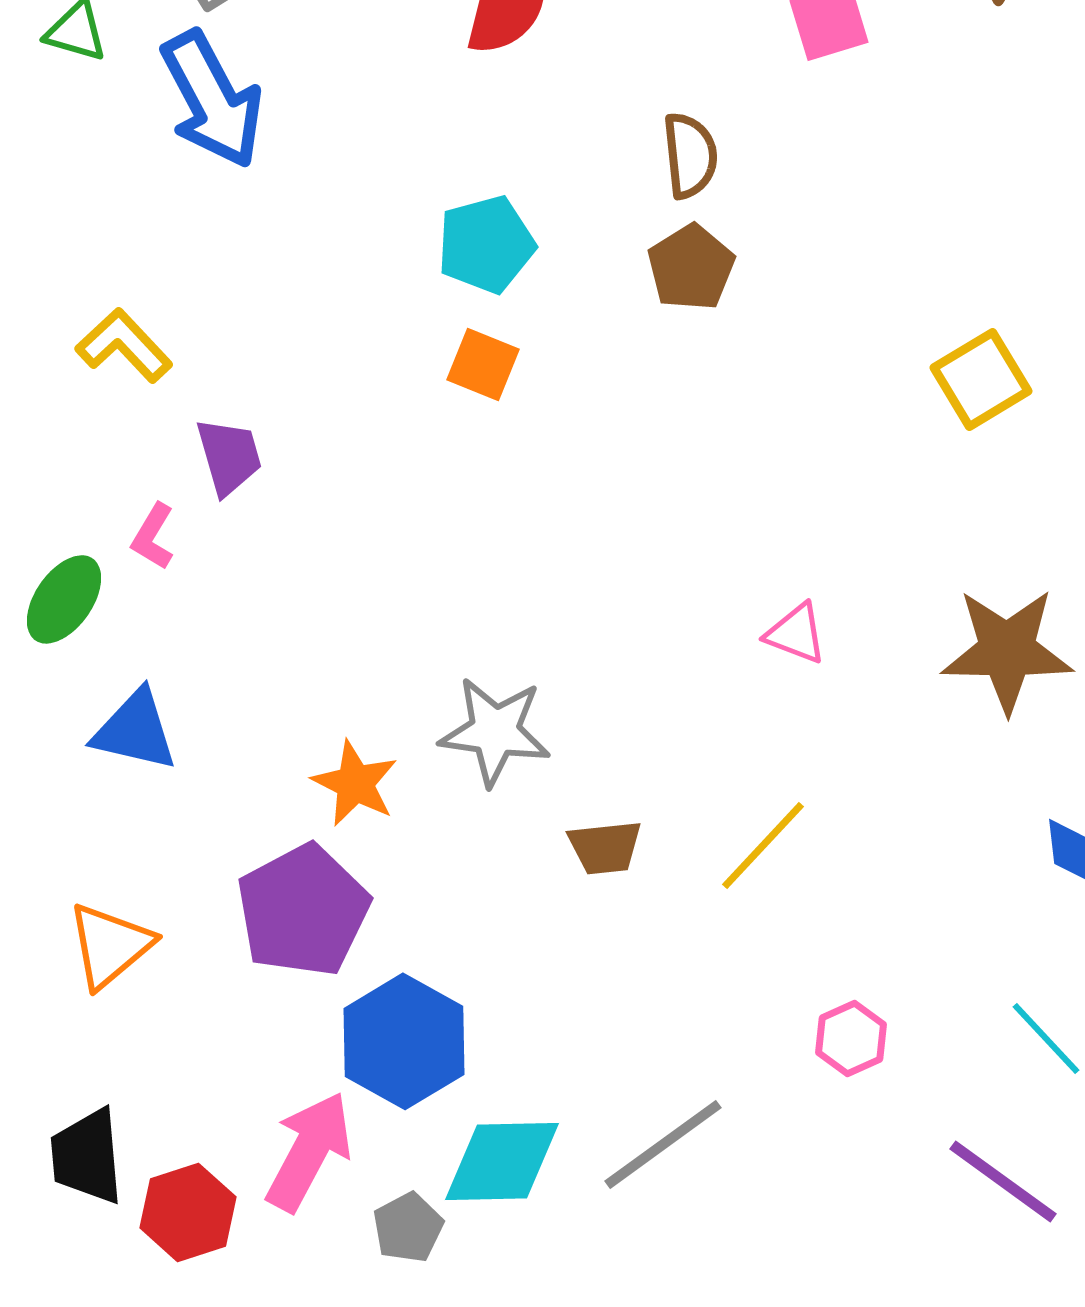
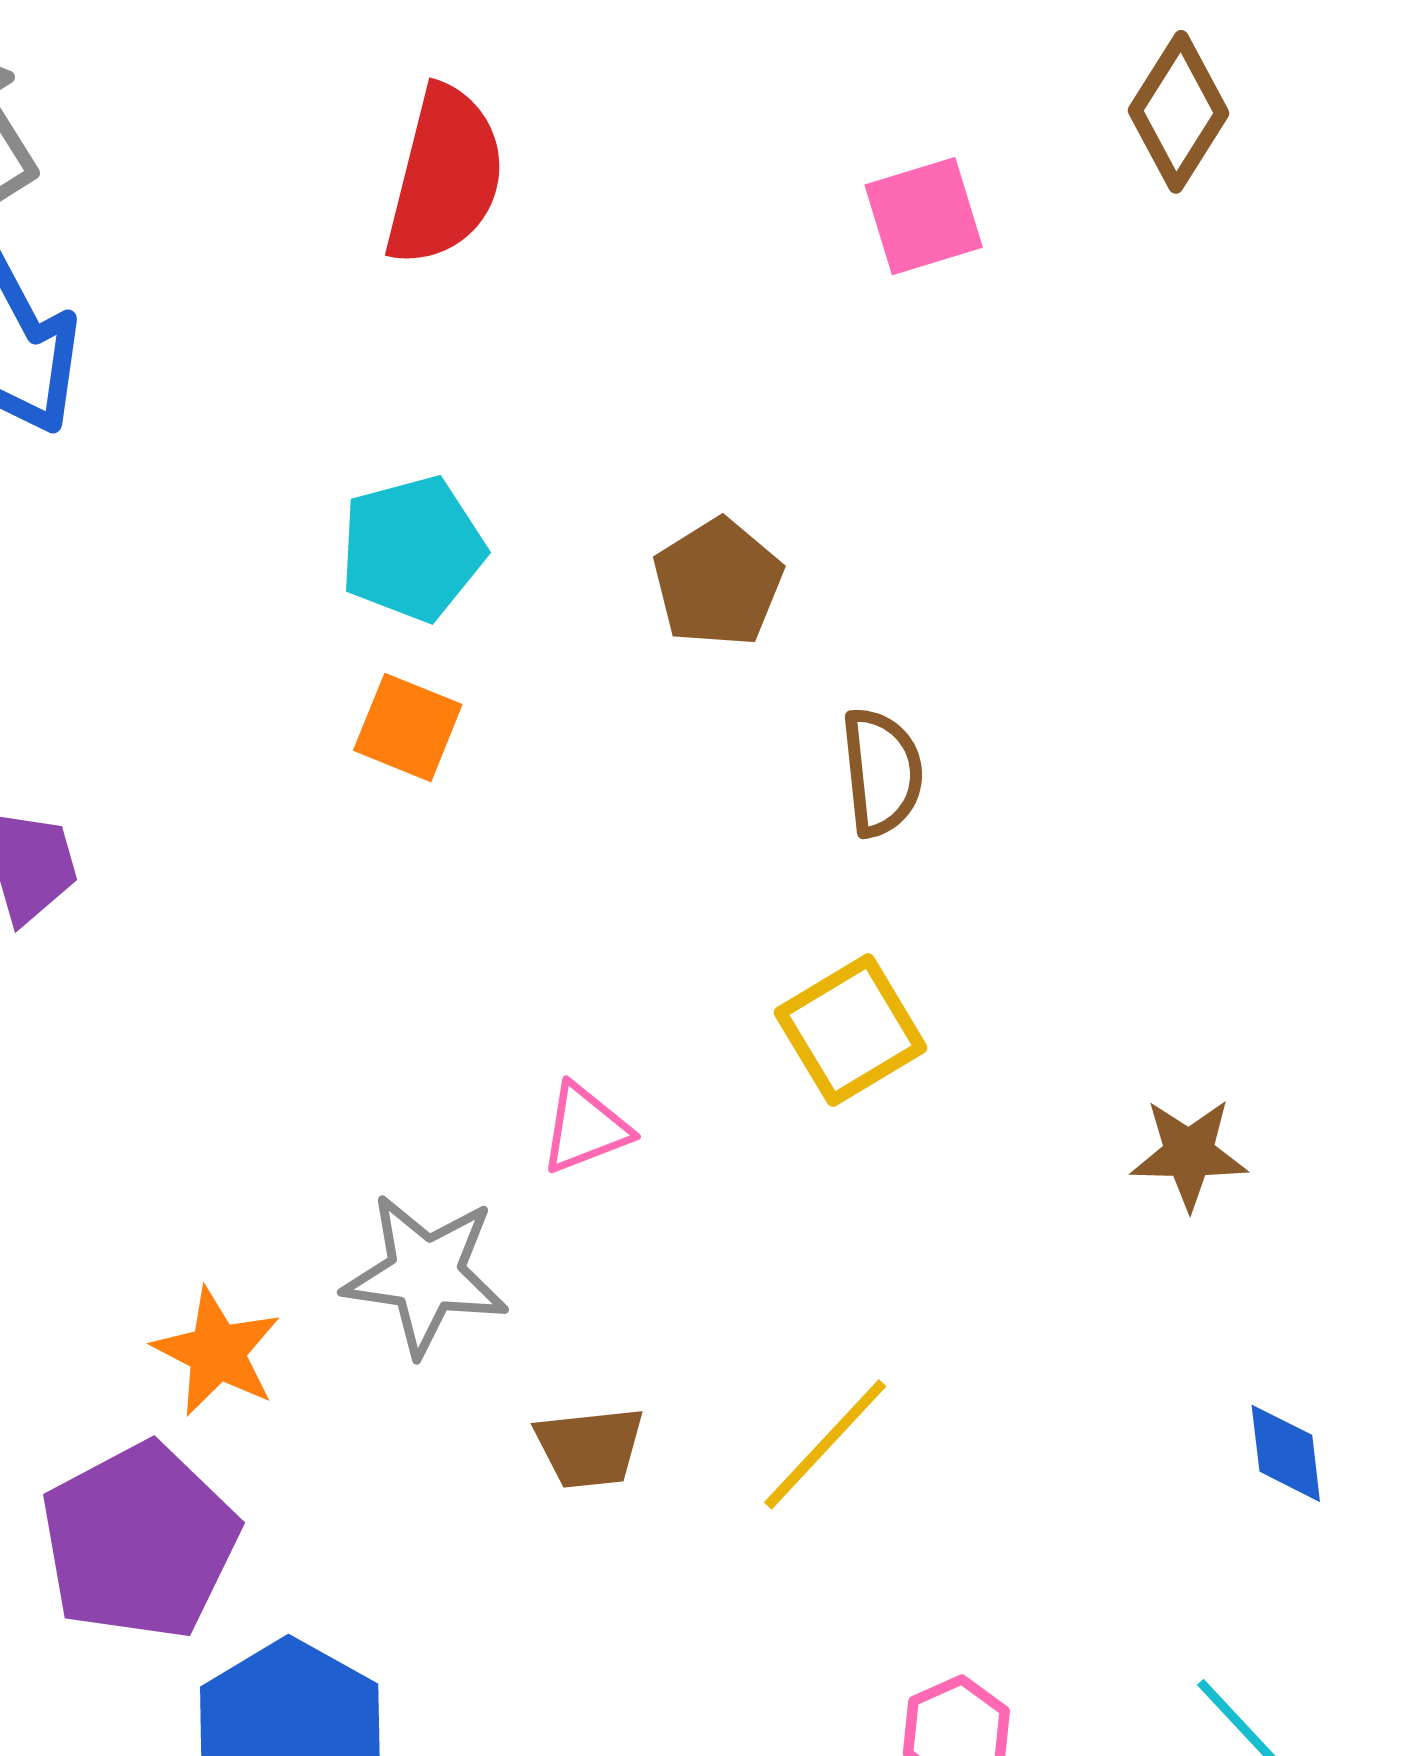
brown semicircle: (690, 155) -> (882, 772), moved
yellow square: (981, 379) -> (851, 1030), moved
pink triangle: (796, 633) -> (585, 1128), moved, turned -42
brown star: (1007, 650) -> (1189, 1154), size x0.6

